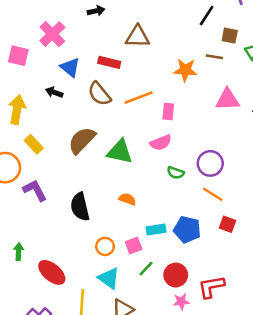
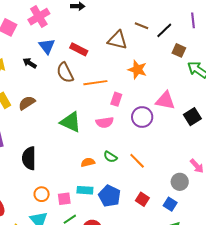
brown triangle: (138, 37) -> (117, 40), moved
brown line: (214, 57) -> (142, 26), moved
brown semicircle: (82, 140) -> (27, 103), moved, size x0.7
purple circle: (210, 163) -> (142, 117), moved
green semicircle: (176, 173) -> (110, 157), moved
orange line: (213, 194) -> (137, 161), moved
orange semicircle: (127, 199) -> (88, 162), moved, turned -48

